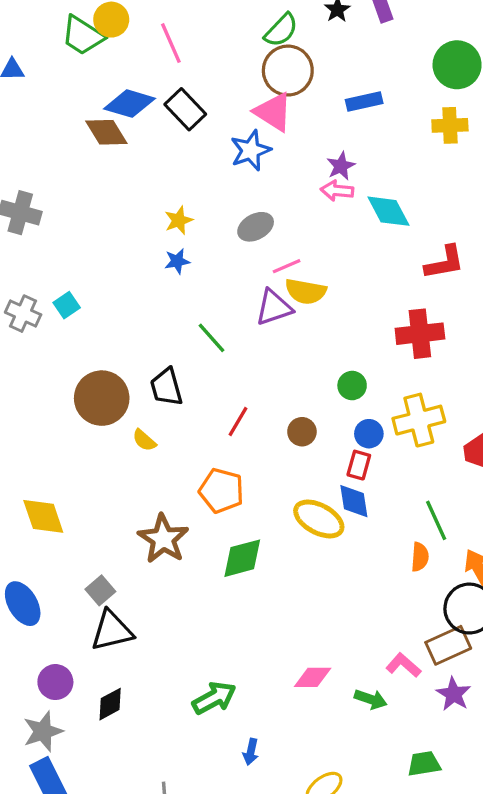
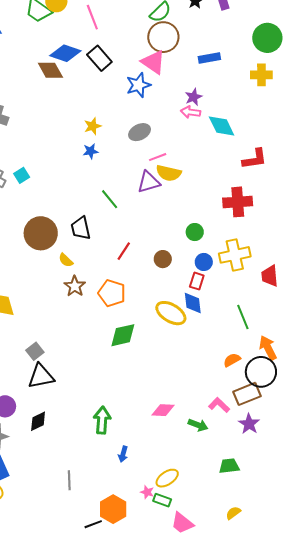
brown star: (163, 539) -> (75, 286), moved, size x0.7
orange semicircle: (420, 557) -> (232, 360), moved, turned -126
green arrow: (214, 698) -> (102, 420), turned -60

